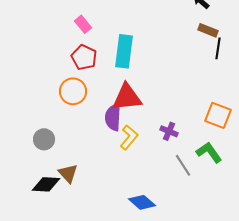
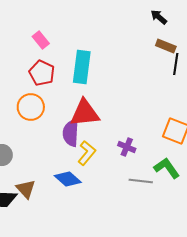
gray line: (183, 165) -> (141, 181), turned -50
blue diamond: (142, 202) -> (68, 179), moved

